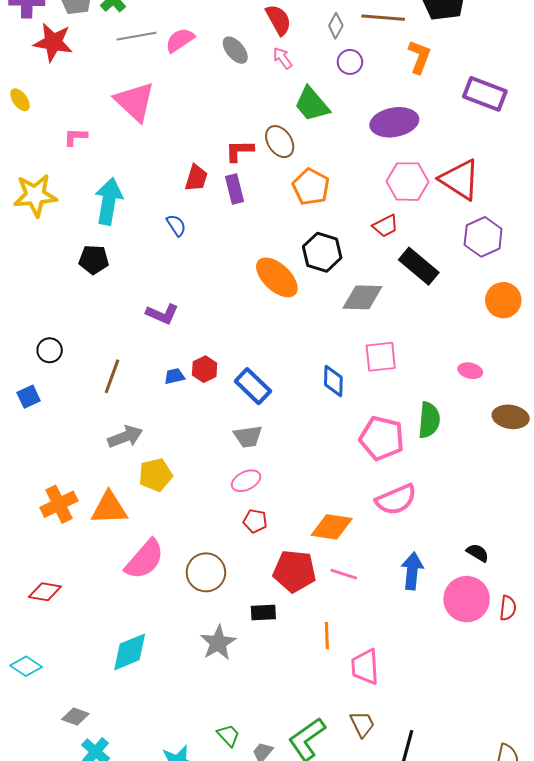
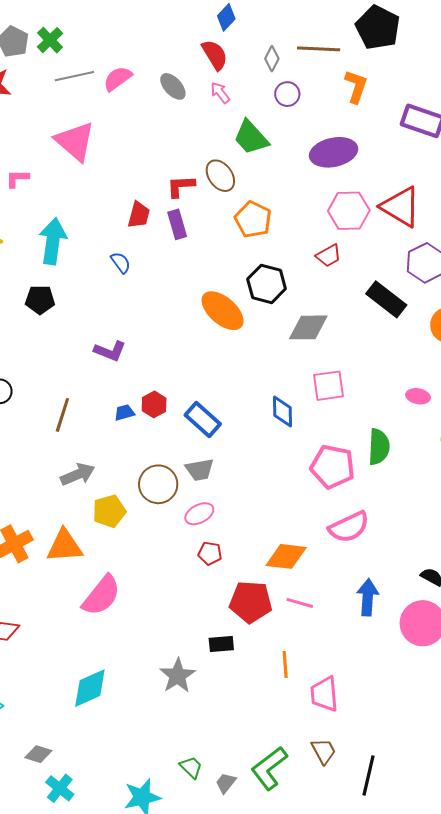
black rectangle: (419, 266) -> (386, 299), moved
brown circle: (206, 572) -> (158, 484), moved

